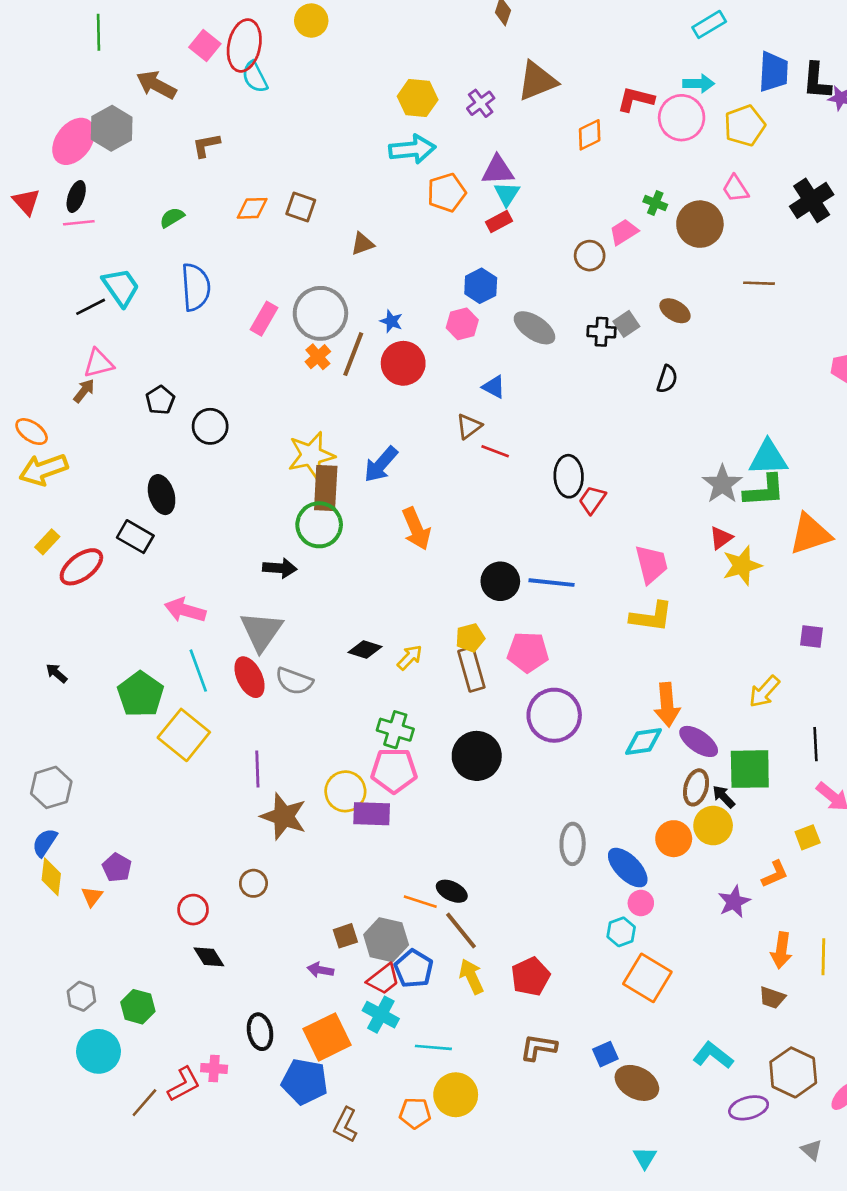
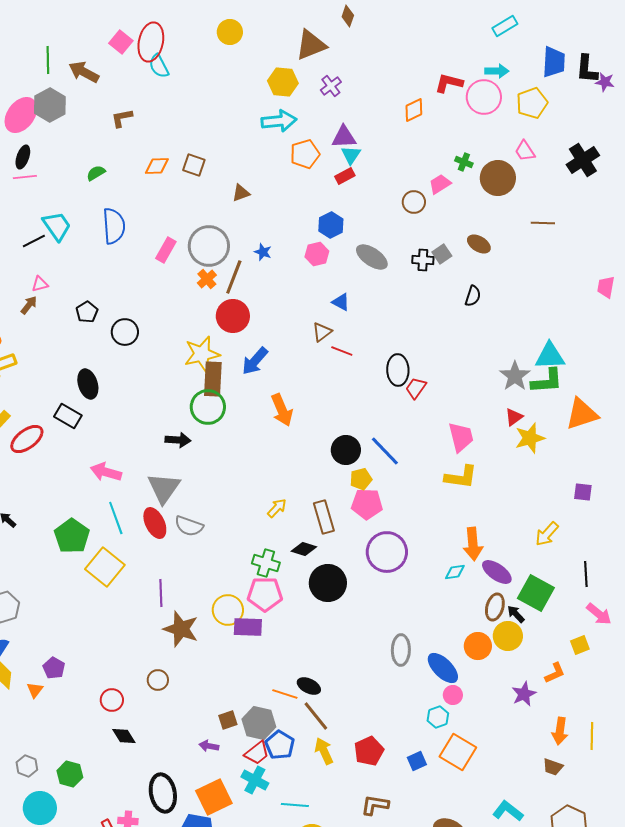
yellow circle: (311, 21) -> (230, 32), moved
green line: (98, 32) -> (48, 60), moved
brown triangle: (537, 81) -> (311, 45), moved
pink triangle: (98, 363) -> (40, 284), size x0.7
red circle: (403, 363) -> (233, 316), moved
blue line: (552, 583) -> (385, 451), turned 40
yellow pentagon: (470, 638) -> (361, 479), moved
black diamond: (365, 650) -> (304, 549), moved
cyan diamond: (643, 741) -> (455, 572), size x0.7
green square: (750, 769) -> (536, 593), turned 30
black ellipse: (260, 1032) -> (163, 793), size x1.4
blue square: (605, 1054) -> (417, 761), moved

